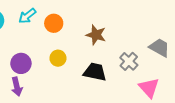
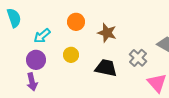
cyan arrow: (27, 16) -> (42, 36), moved
orange circle: (54, 23) -> (76, 22), moved

